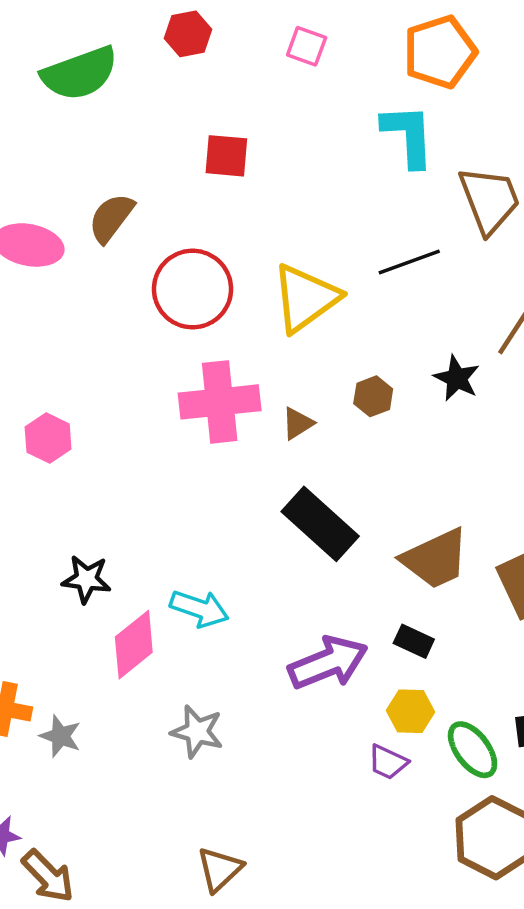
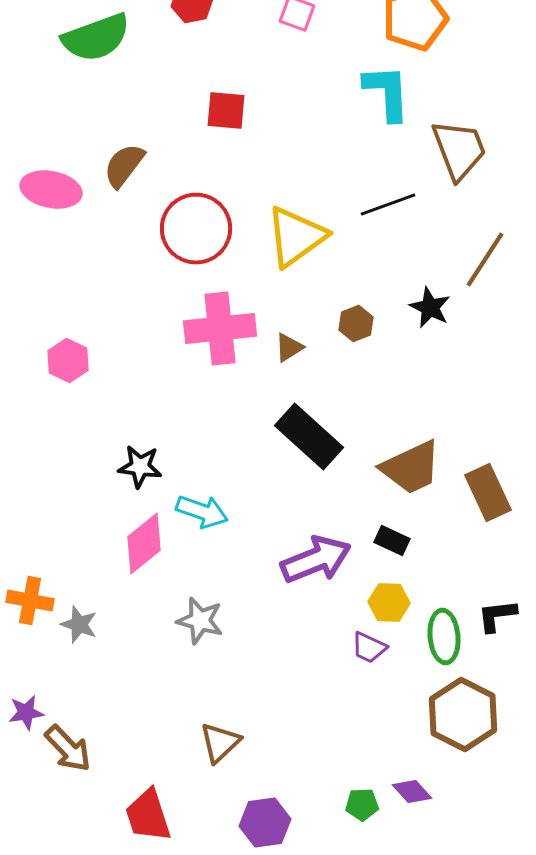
black star: (86, 579) -> (140, 467), moved
green ellipse: (473, 750) -> (444, 637), turned 32

